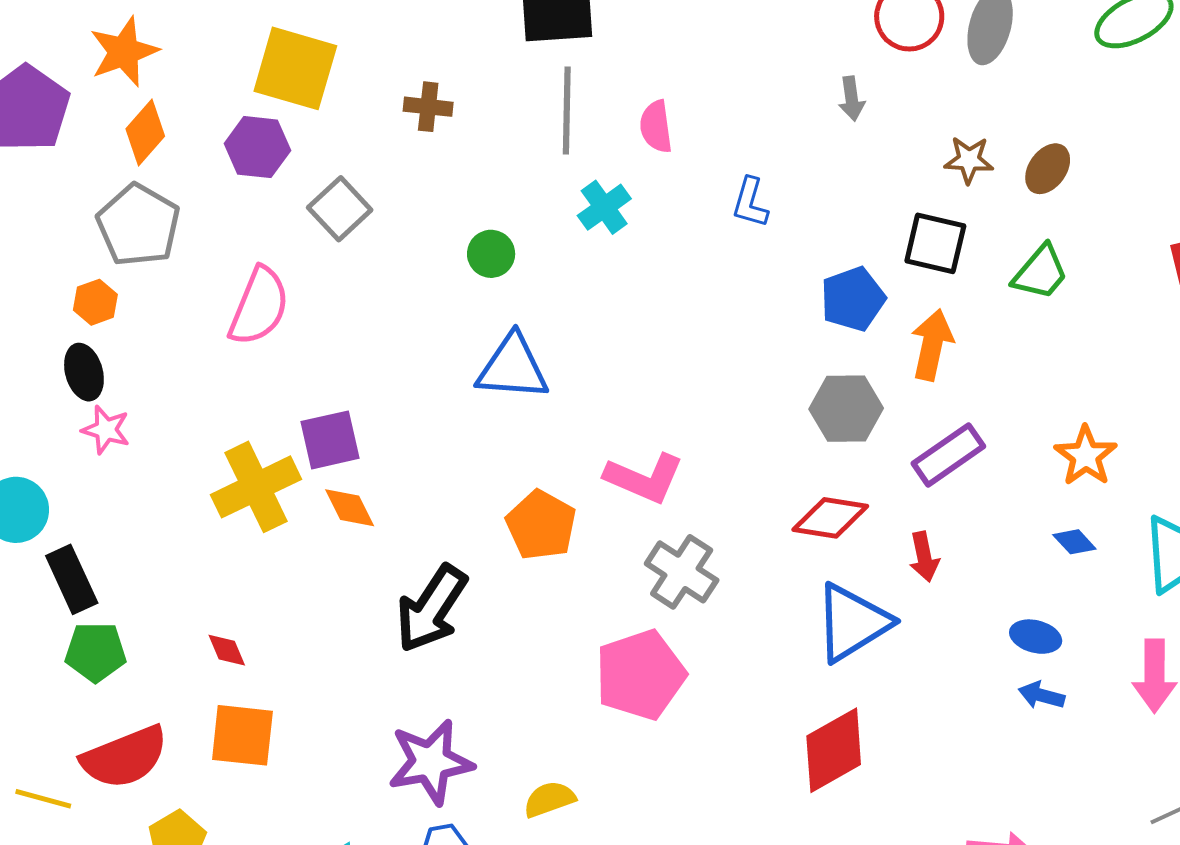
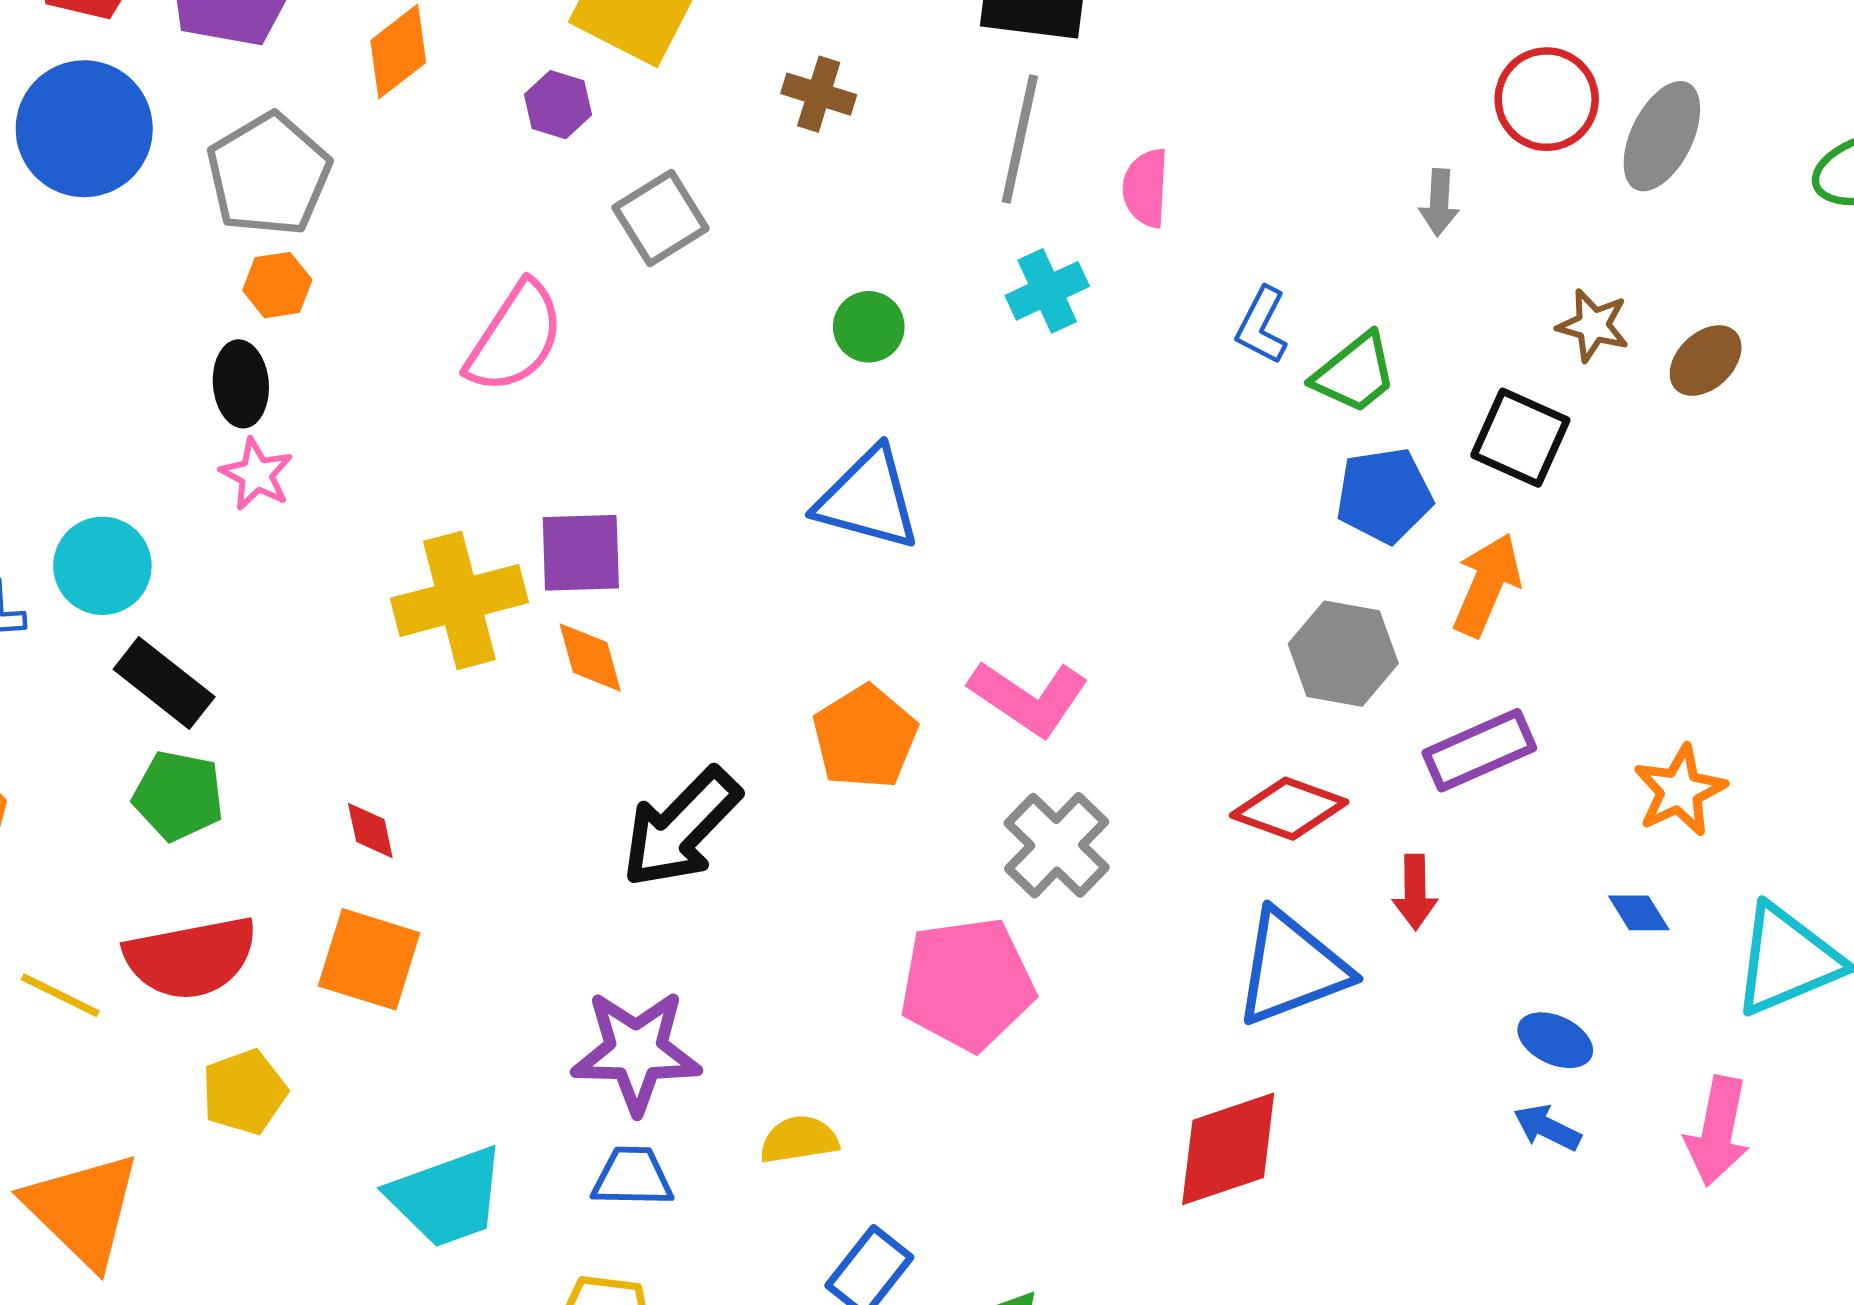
purple hexagon: (257, 147) -> (558, 105), size x0.7
gray pentagon: (138, 225) -> (269, 175), moved
green trapezoid: (1040, 272) -> (1355, 373), moved
black rectangle: (72, 579) -> (164, 683), turned -38

